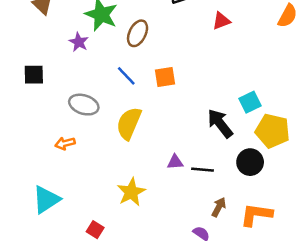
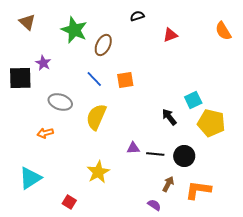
orange semicircle: (288, 16) -> (223, 31), turned 120
purple star: (79, 42) -> (43, 63), moved
black square: (34, 75) -> (20, 78), size x1.4
black arrow: (220, 123) -> (169, 117), size x0.7
black circle: (250, 162) -> (184, 156), moved

